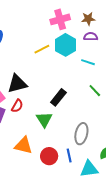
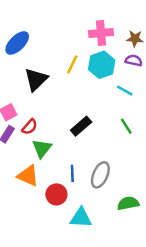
yellow line: (42, 49) -> (72, 64), turned -49
black triangle: (17, 84) -> (36, 79), moved, turned -40
green triangle: (44, 119) -> (42, 148), moved
blue line: (69, 155) -> (72, 173), moved
cyan triangle: (89, 169) -> (81, 218), moved

